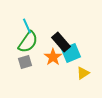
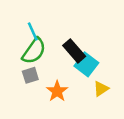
cyan square: (71, 53) -> (86, 64), turned -30
orange star: (53, 57) -> (57, 91), moved

